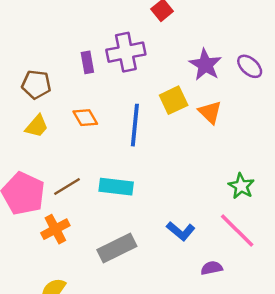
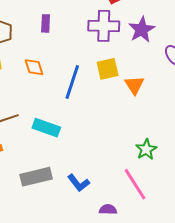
purple cross: (126, 52) -> (104, 26), moved
purple star: (205, 65) -> (142, 30), moved
blue L-shape: (181, 231) -> (79, 183), moved

